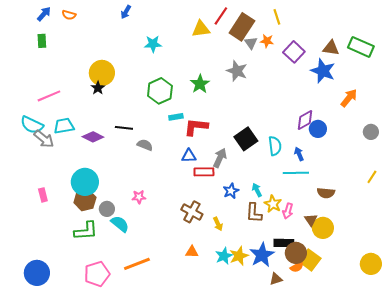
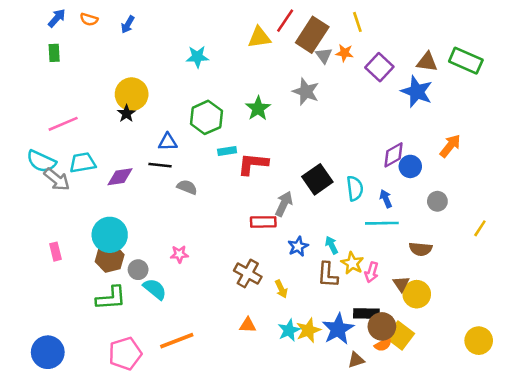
blue arrow: (126, 12) -> (128, 25), moved
orange arrow: (349, 98) -> (450, 146), moved
gray circle: (371, 132) -> (437, 201), moved
purple diamond: (93, 137) -> (120, 177), turned -35
blue triangle: (189, 156) -> (168, 142), moved

